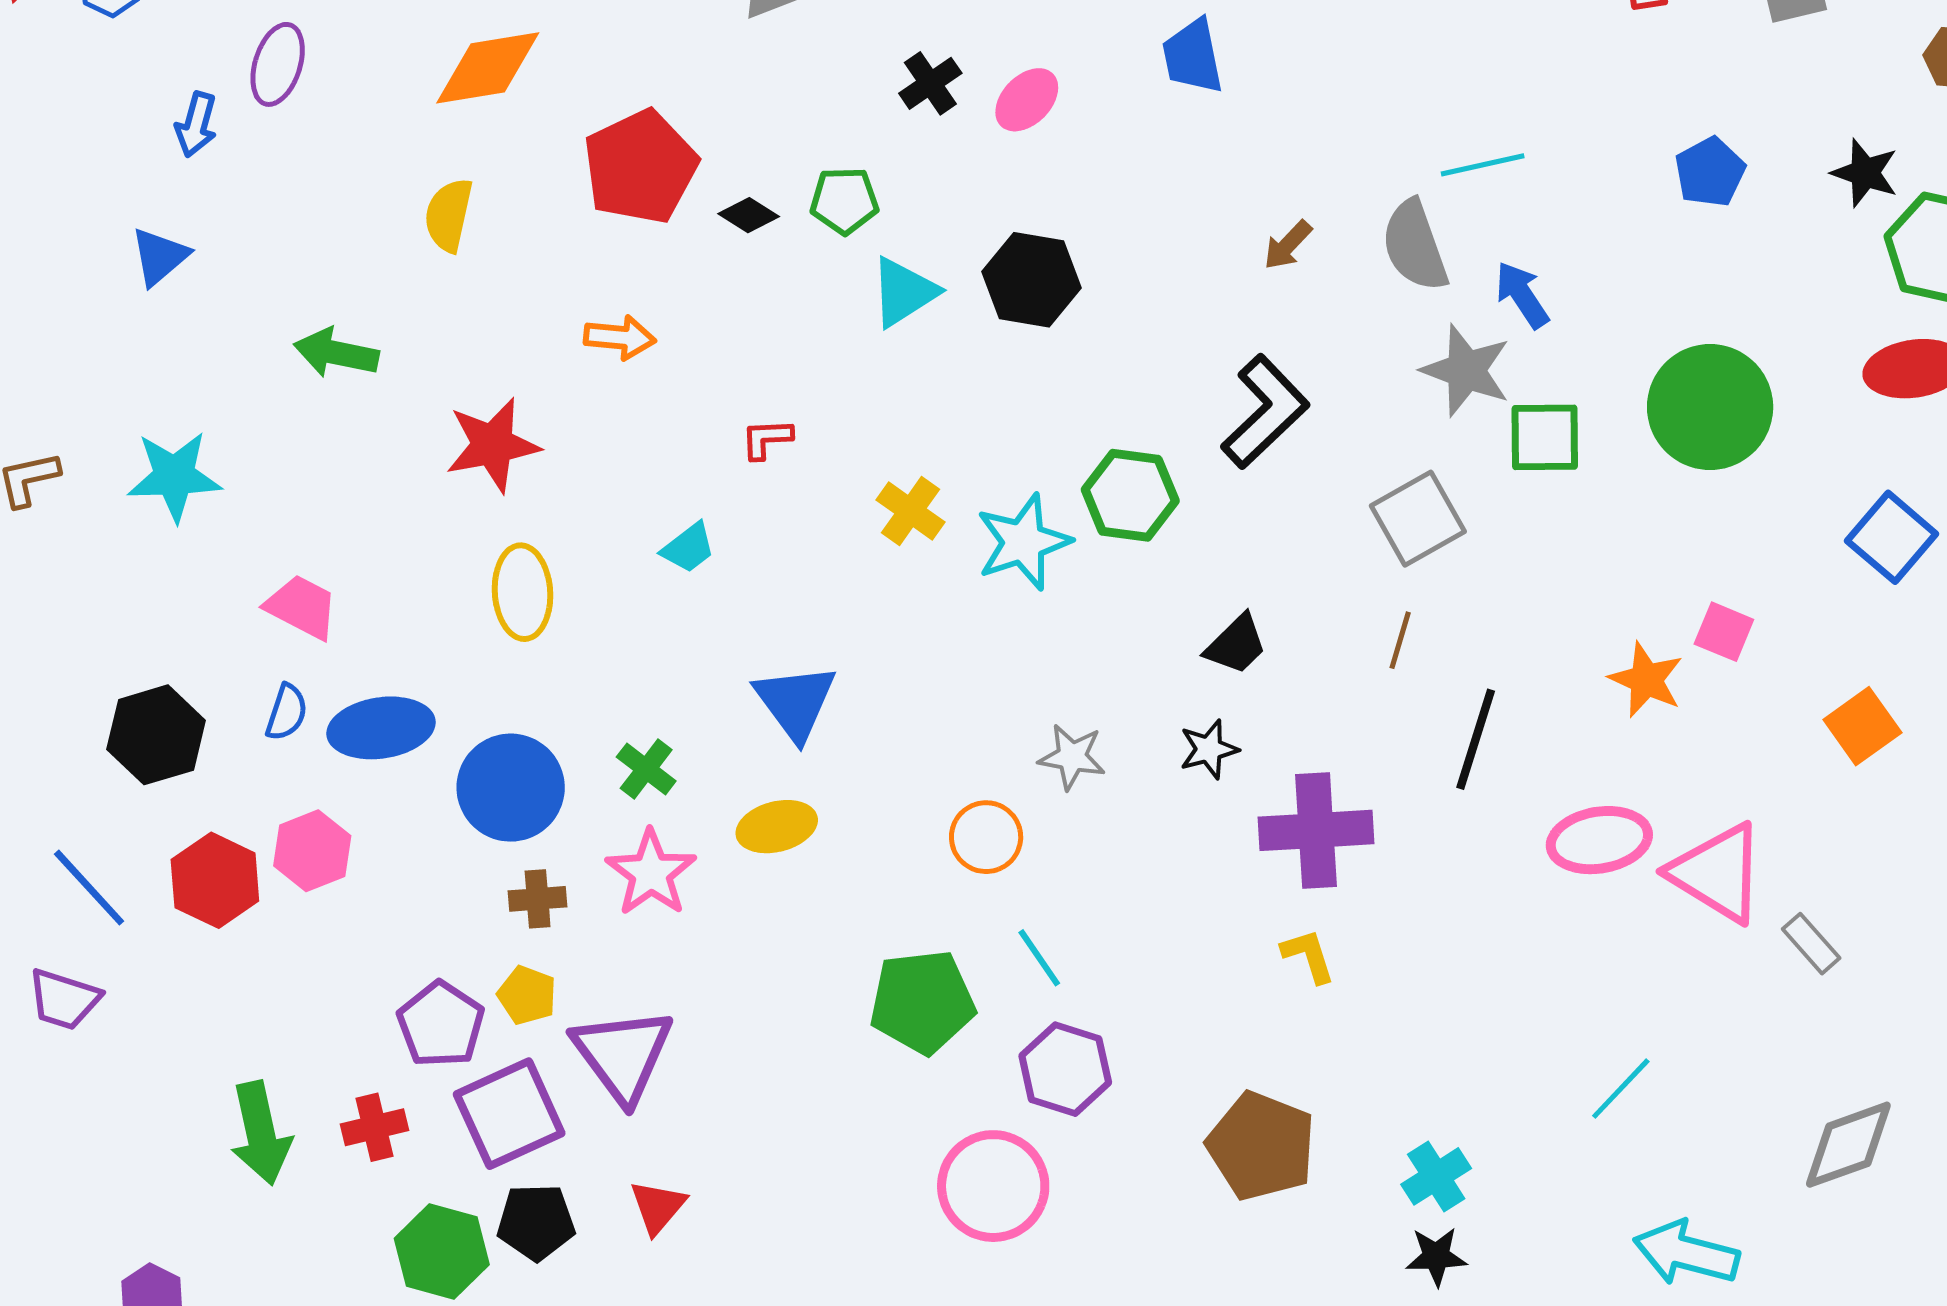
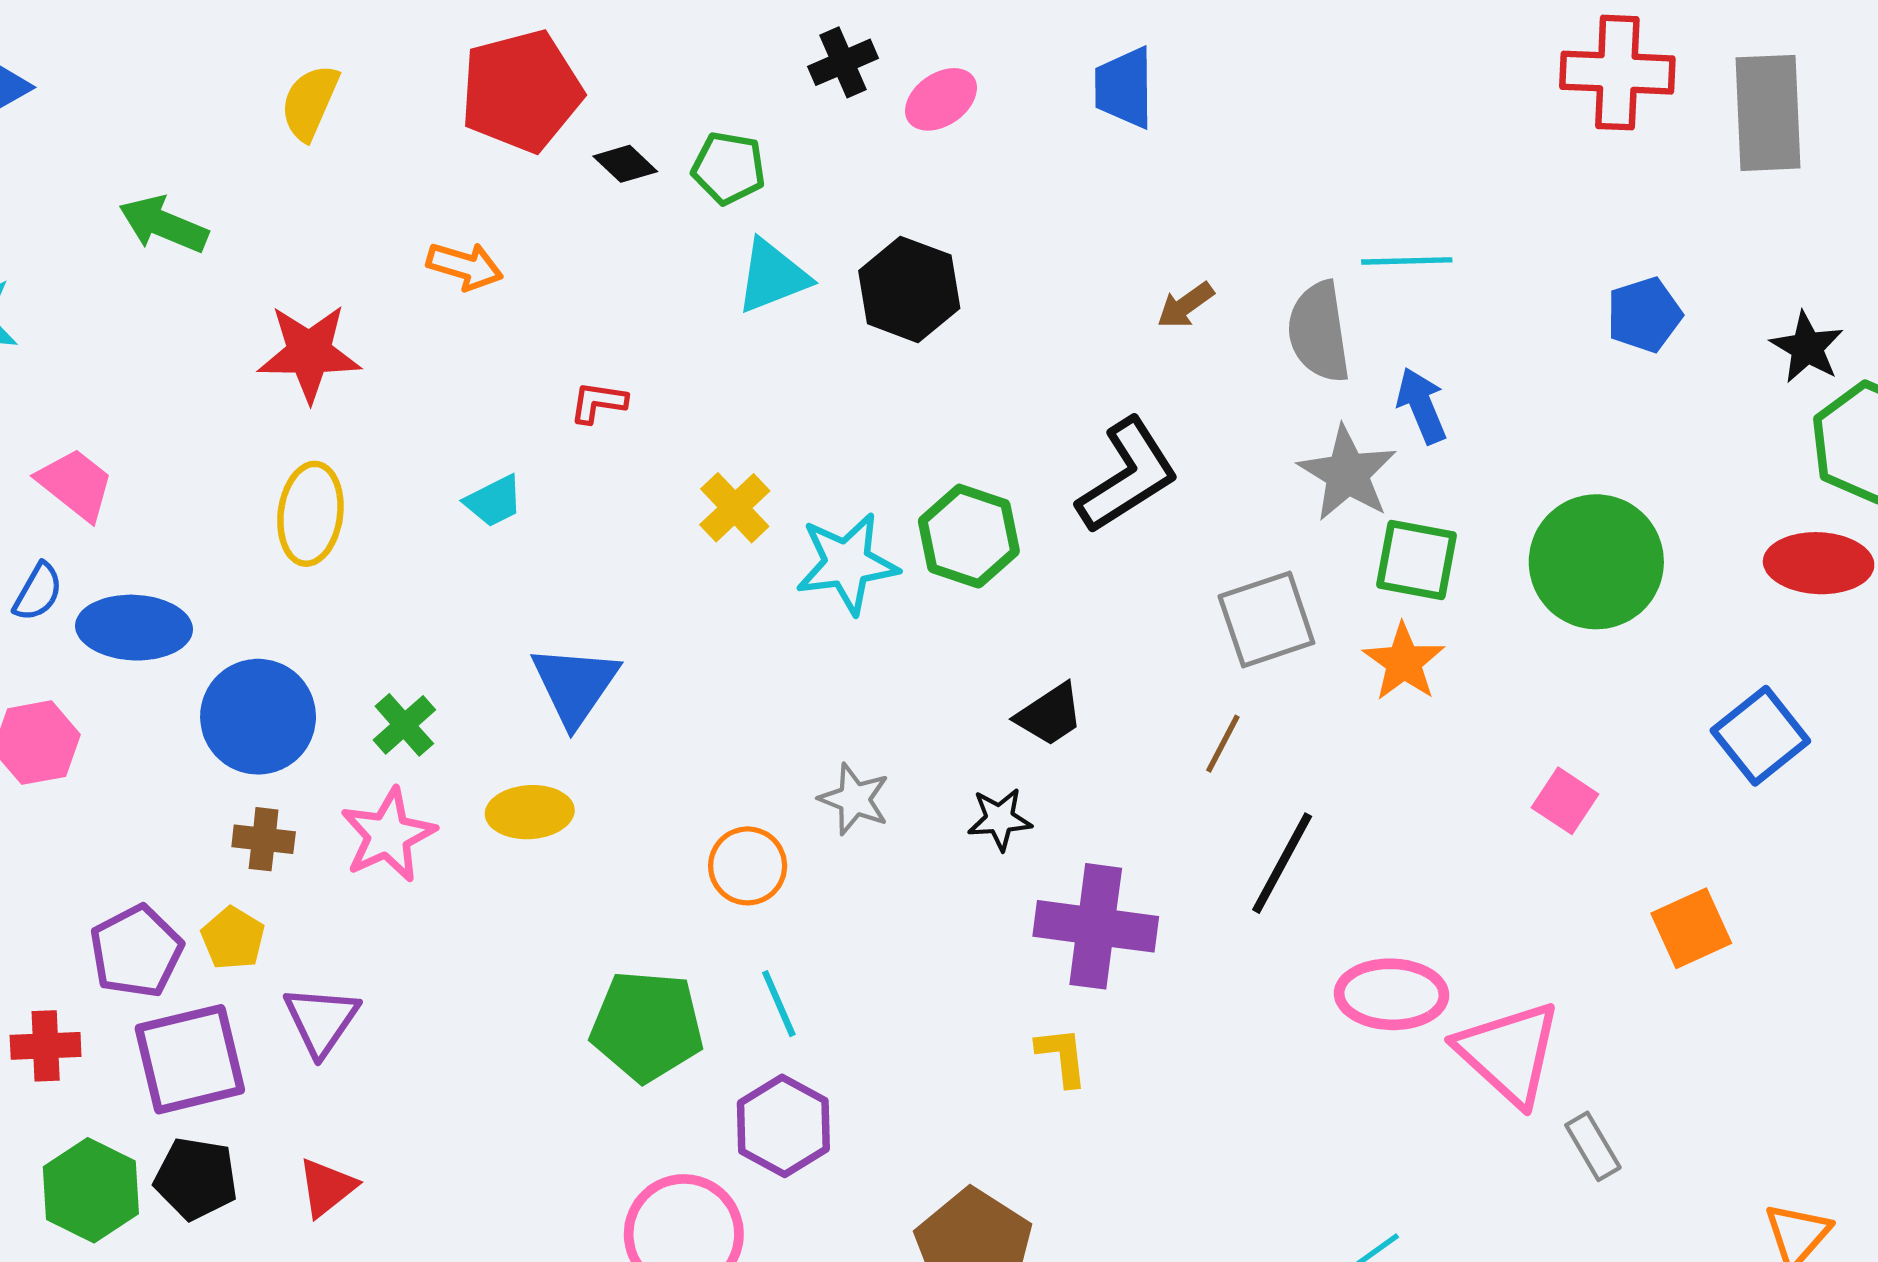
orange star: (1646, 680) -> (1404, 662), moved
purple triangle: (623, 1055) -> (321, 1020), size x0.7

